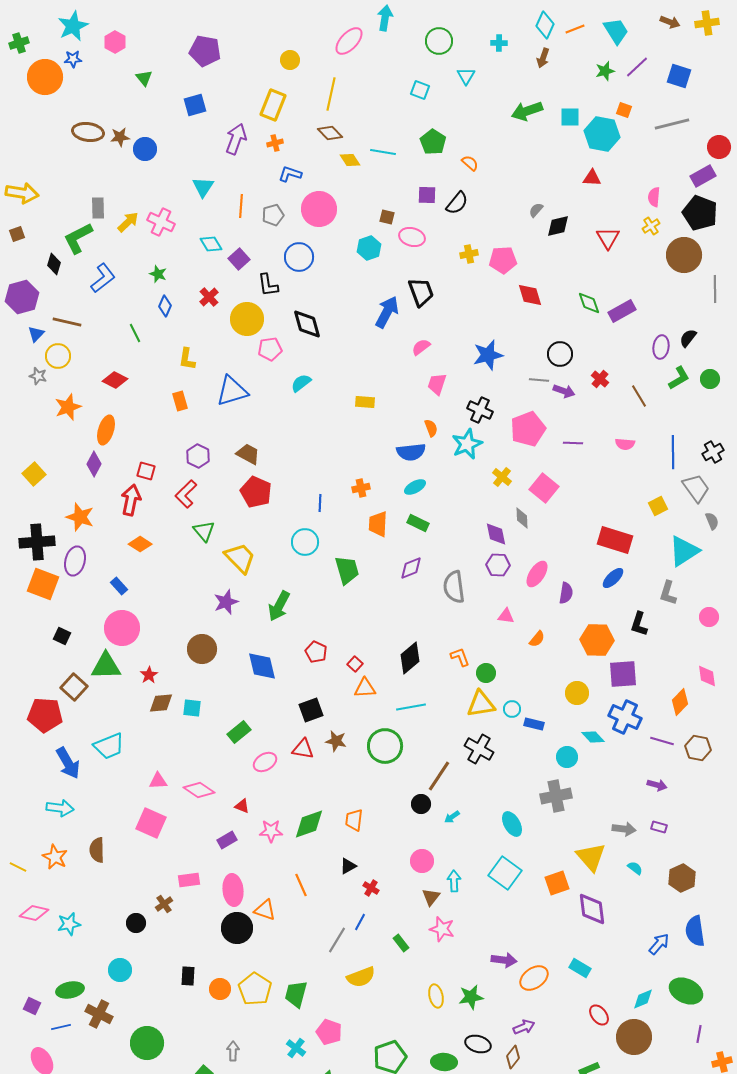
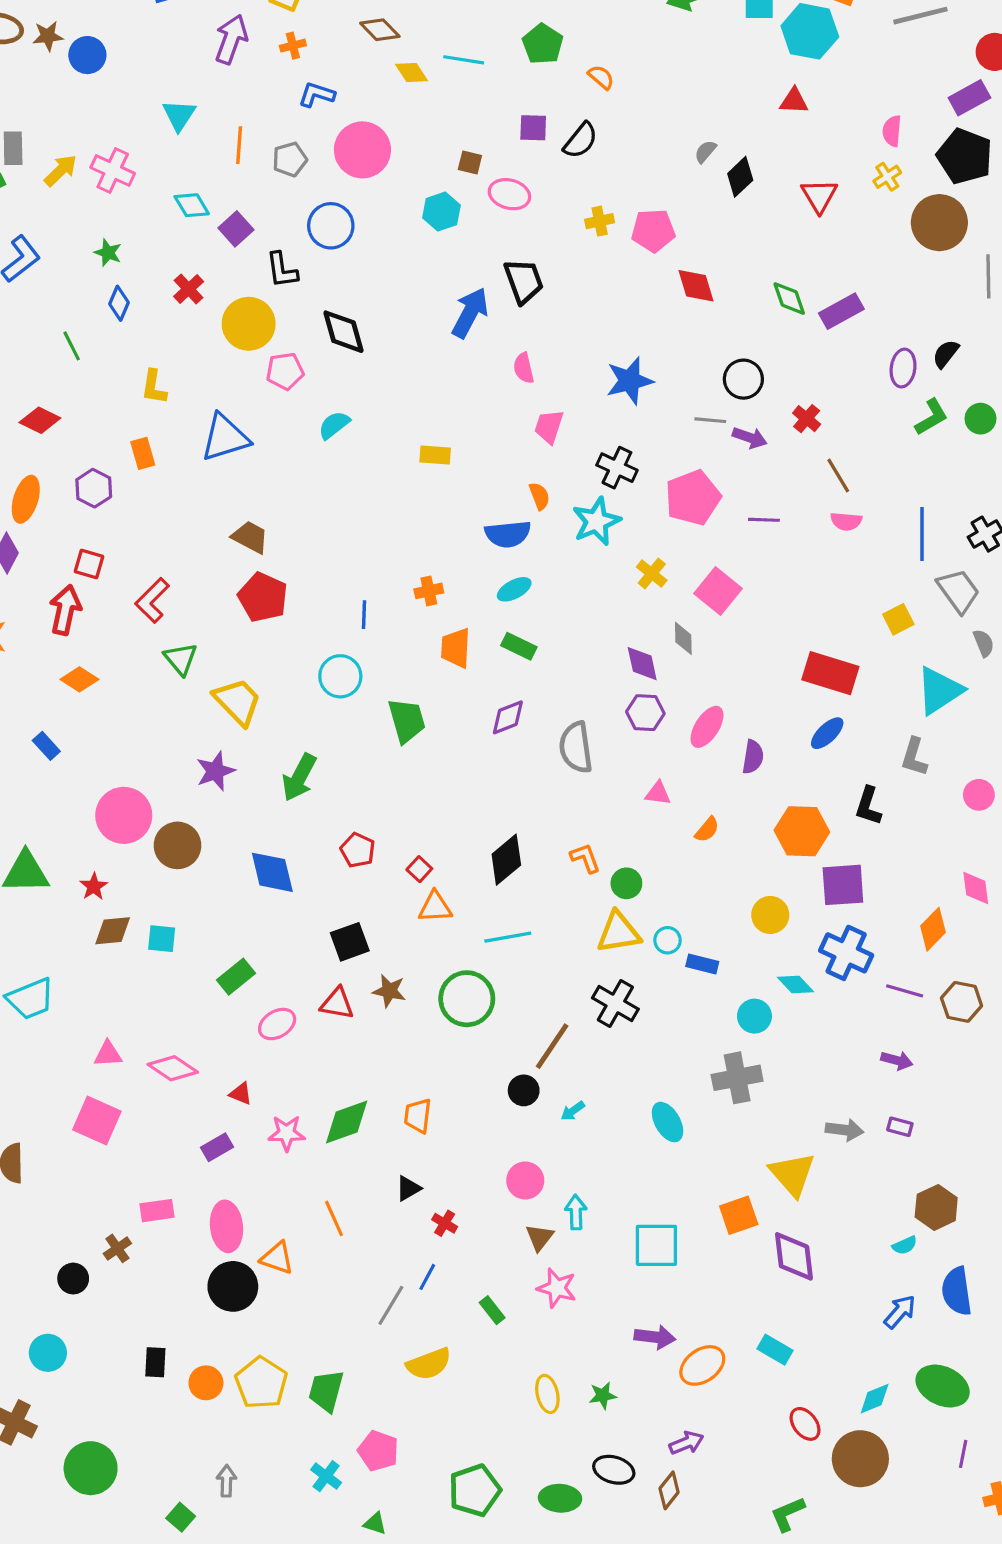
black diamond: (558, 226) -> (740, 177), turned -30
pink semicircle: (421, 347) -> (524, 368), turned -66
brown line: (639, 396) -> (838, 476), moved
purple hexagon: (198, 456) -> (94, 488), moved
pink circle: (122, 628) -> (124, 815), moved
cyan semicircle: (635, 868) -> (905, 1245), moved, turned 119
cyan square: (505, 873) -> (656, 1245), moved, turned -36
green star: (471, 997) -> (603, 1395), size x0.7

